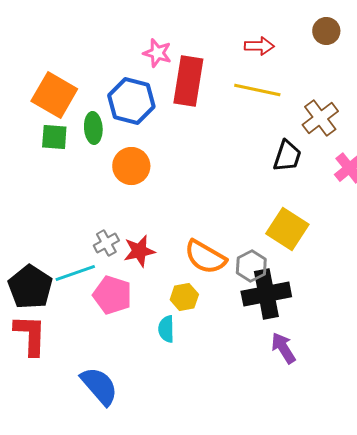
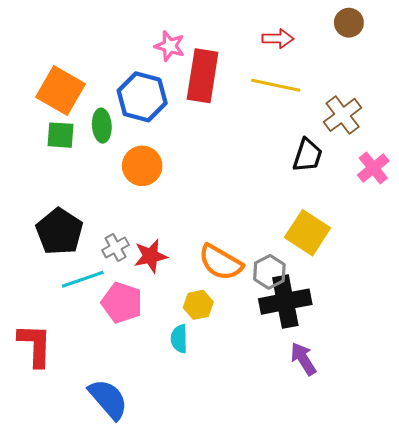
black pentagon: (30, 287) -> (59, 232), moved

